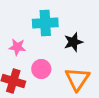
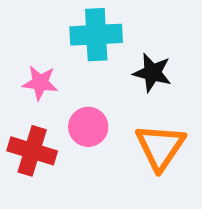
black star: (73, 42) -> (152, 73), turned 30

